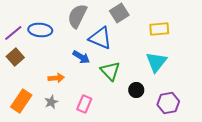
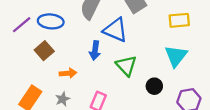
brown square: (15, 57) -> (44, 51), moved
blue arrow: (81, 57) -> (95, 51), turned 66

